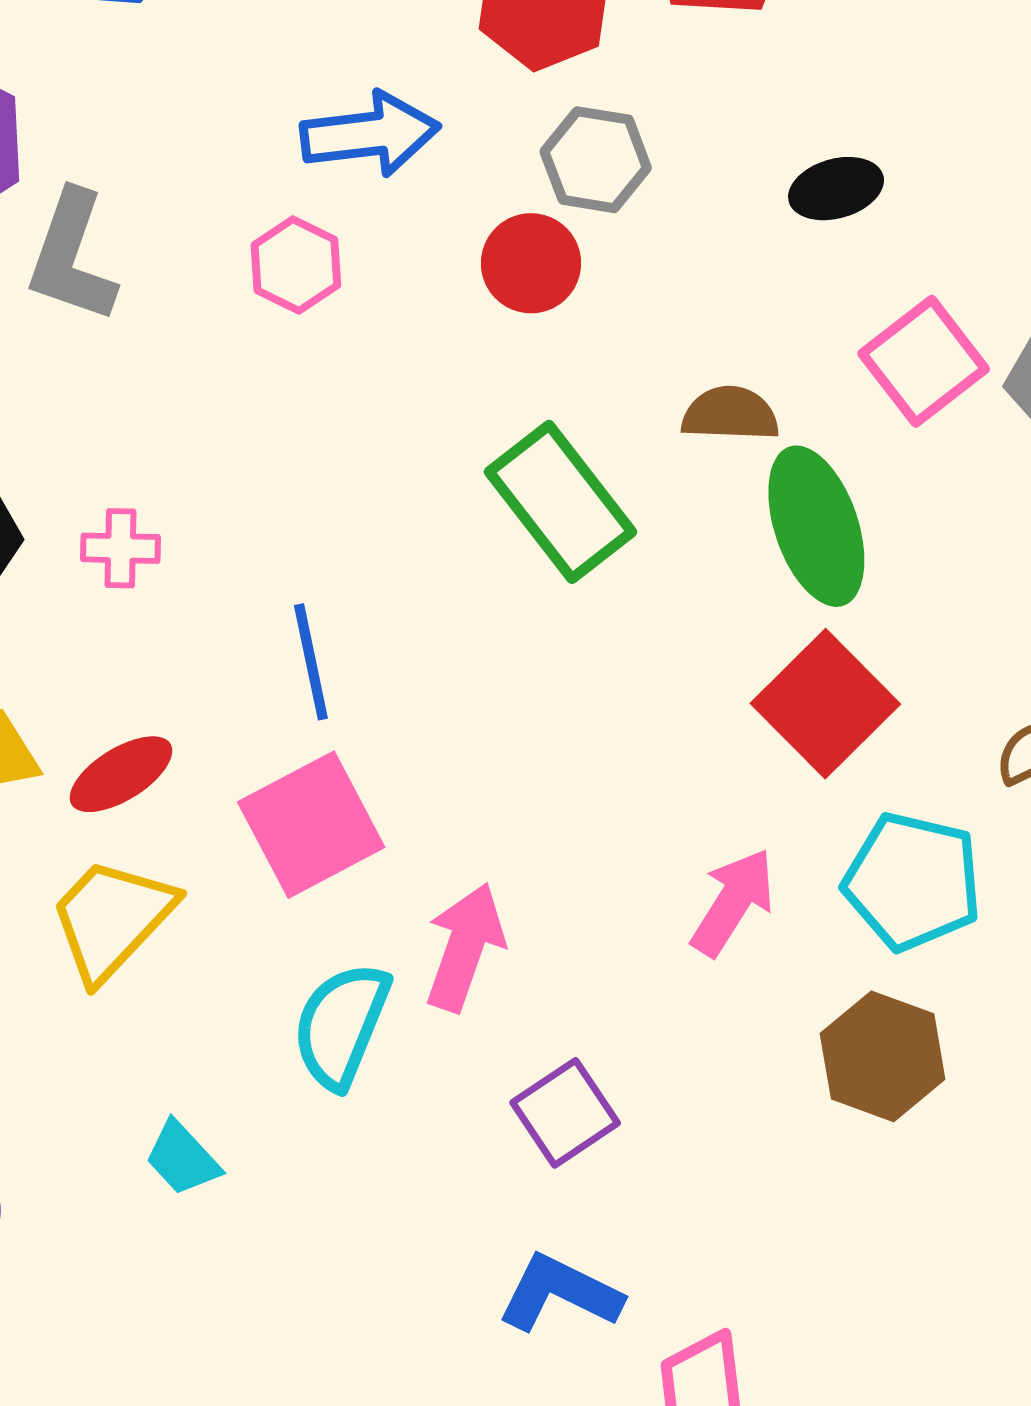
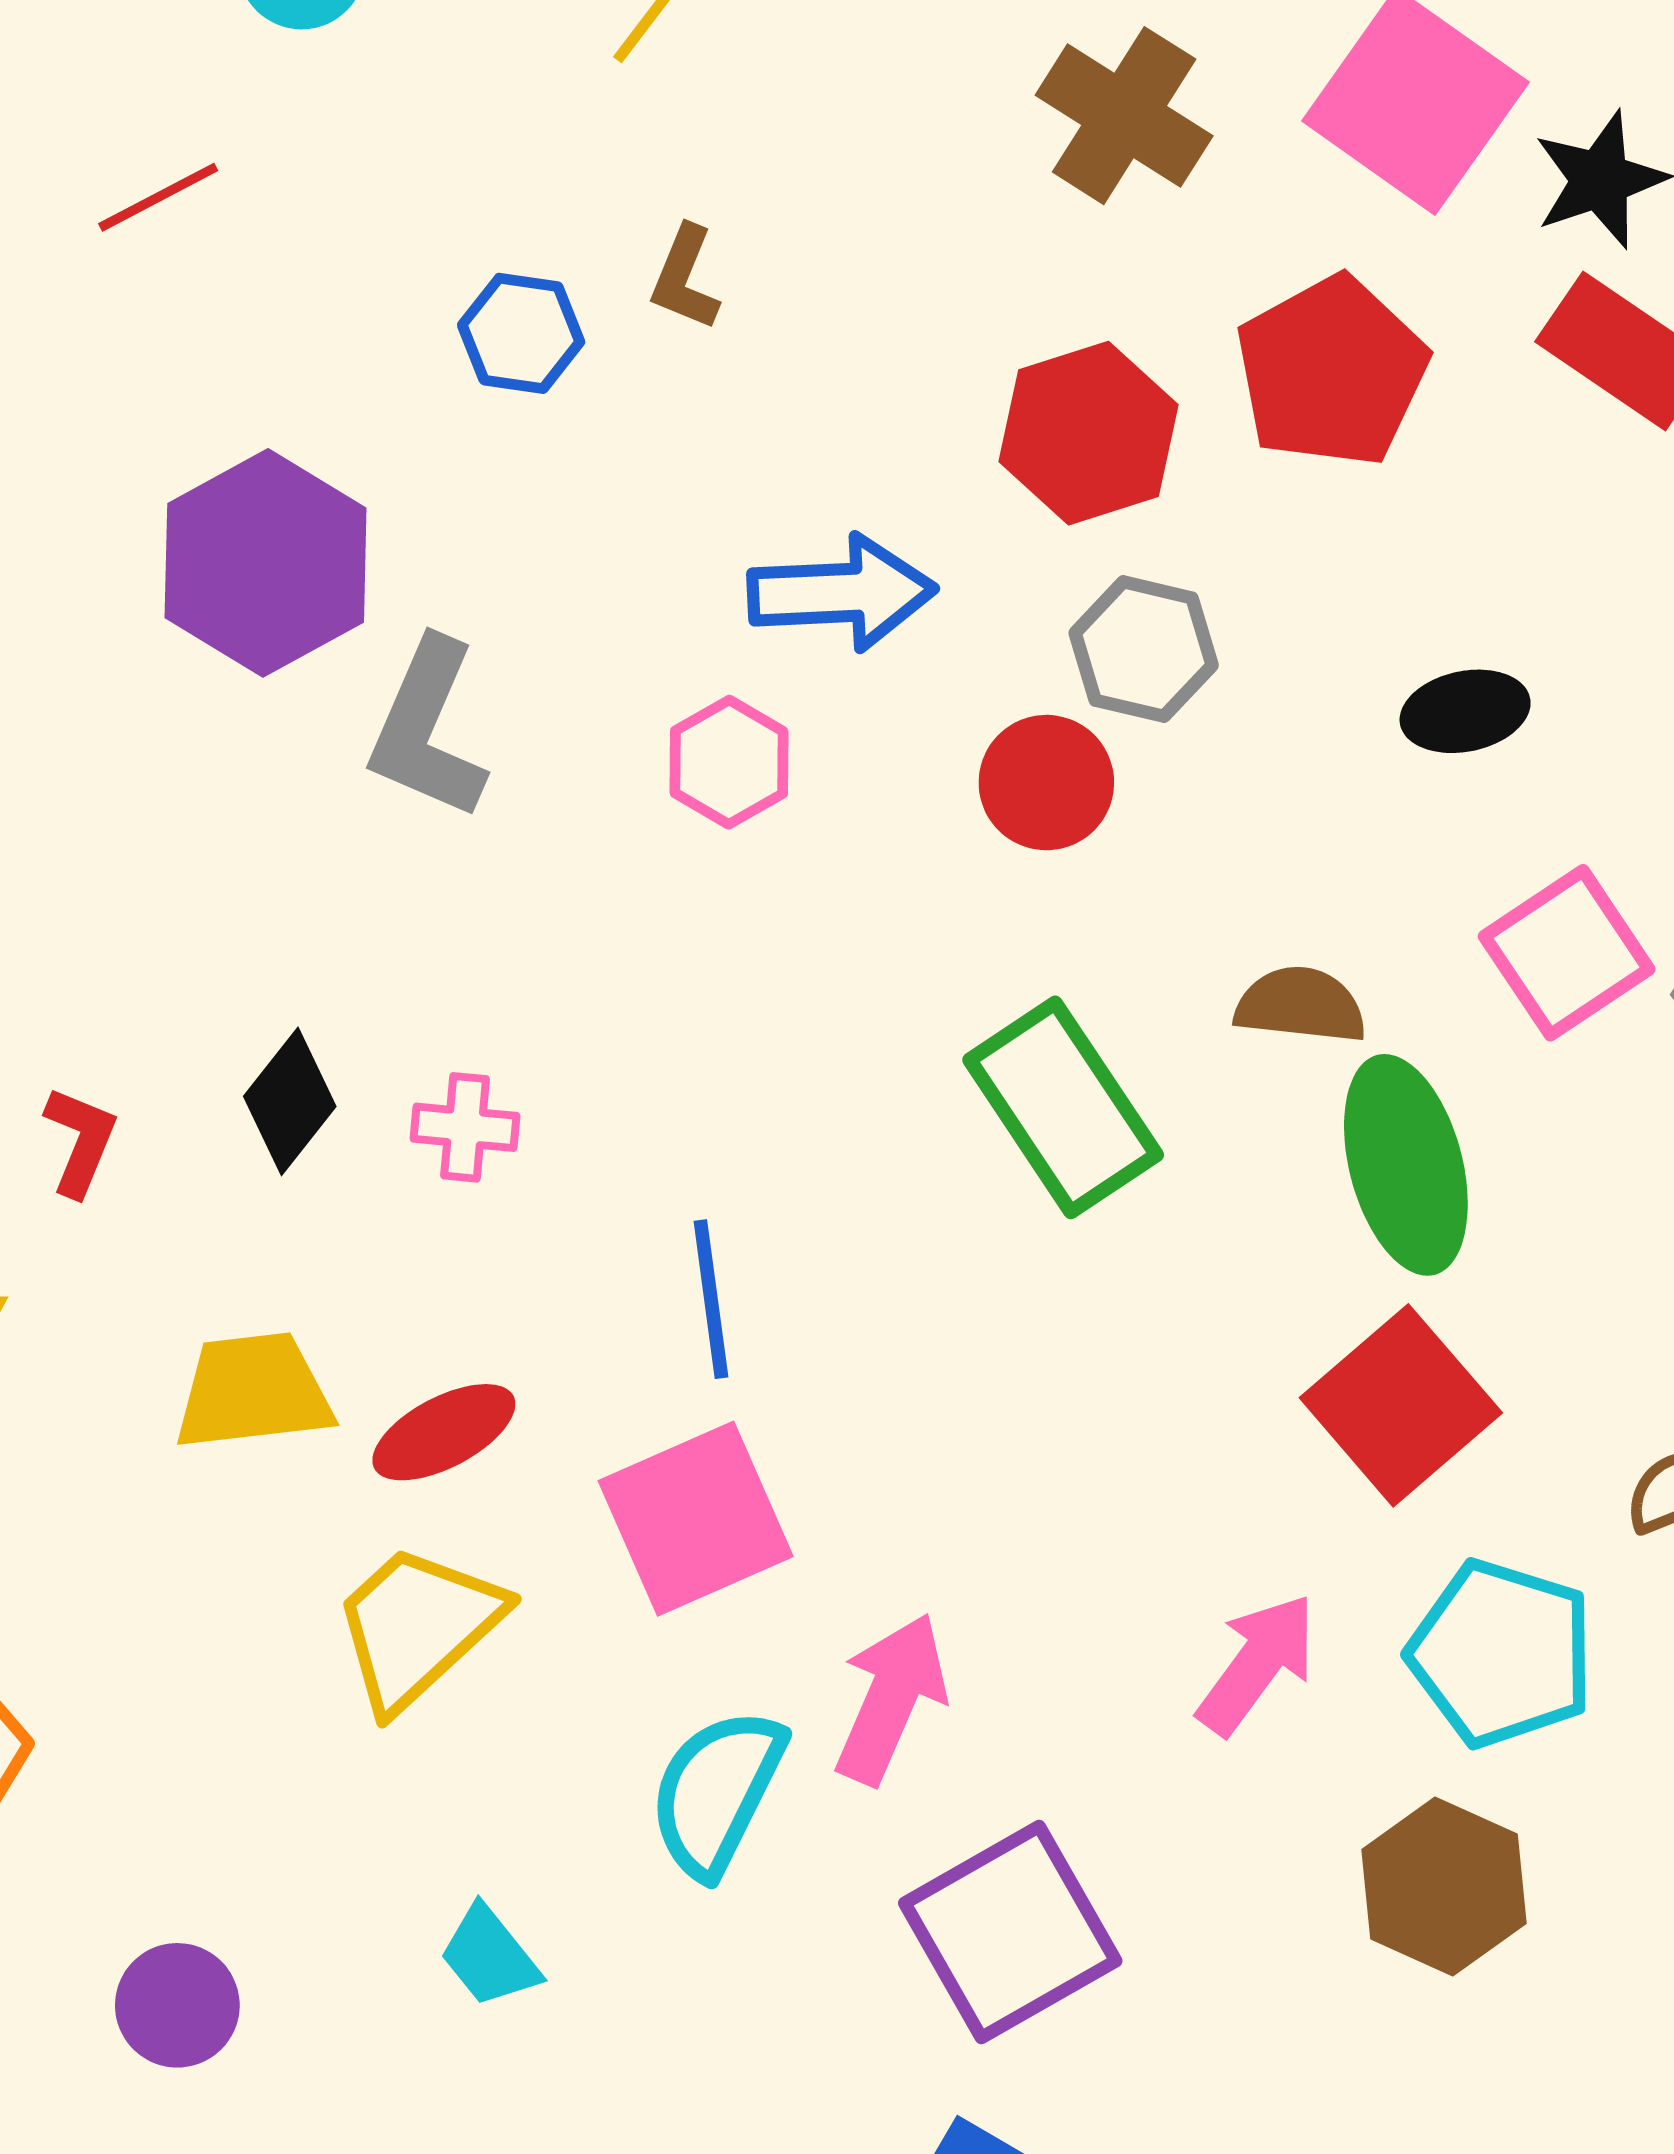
purple square: (565, 1113) -> (1010, 1932), size x1.5

